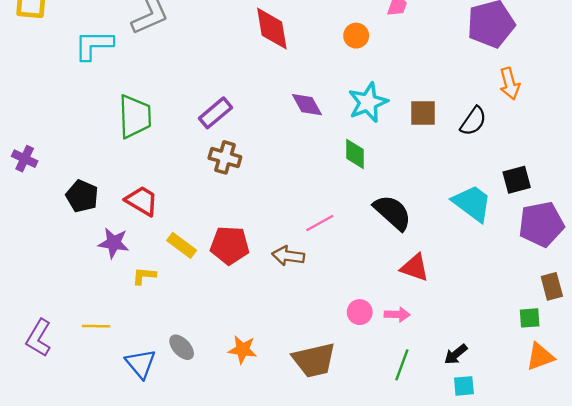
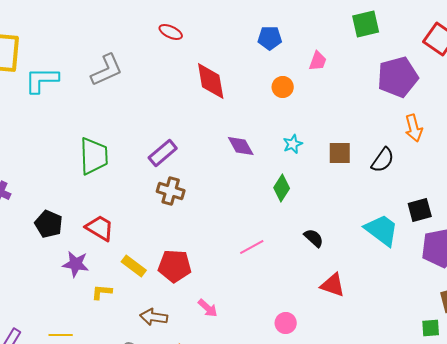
cyan L-shape: (94, 45) -> (42, 80), moved
cyan star: (368, 102) -> (293, 144), size x0.6
green diamond: (355, 154) -> (282, 188), turned 32
black semicircle: (392, 213) -> (314, 238), size x0.6
brown arrow: (288, 256) -> (154, 317), moved
pink arrow: (397, 314) -> (208, 308), moved, turned 40

